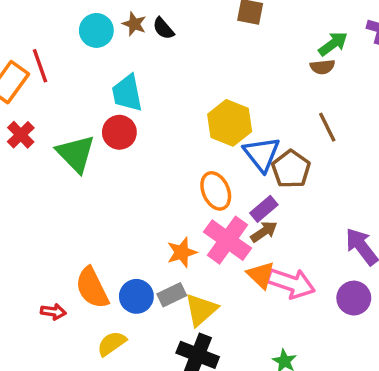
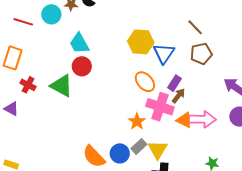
red line: (40, 66) -> (23, 22), moved, turned -36
blue triangle: (262, 154) -> (164, 53), turned 30
brown pentagon: (291, 169) -> (201, 54), moved, turned -30

